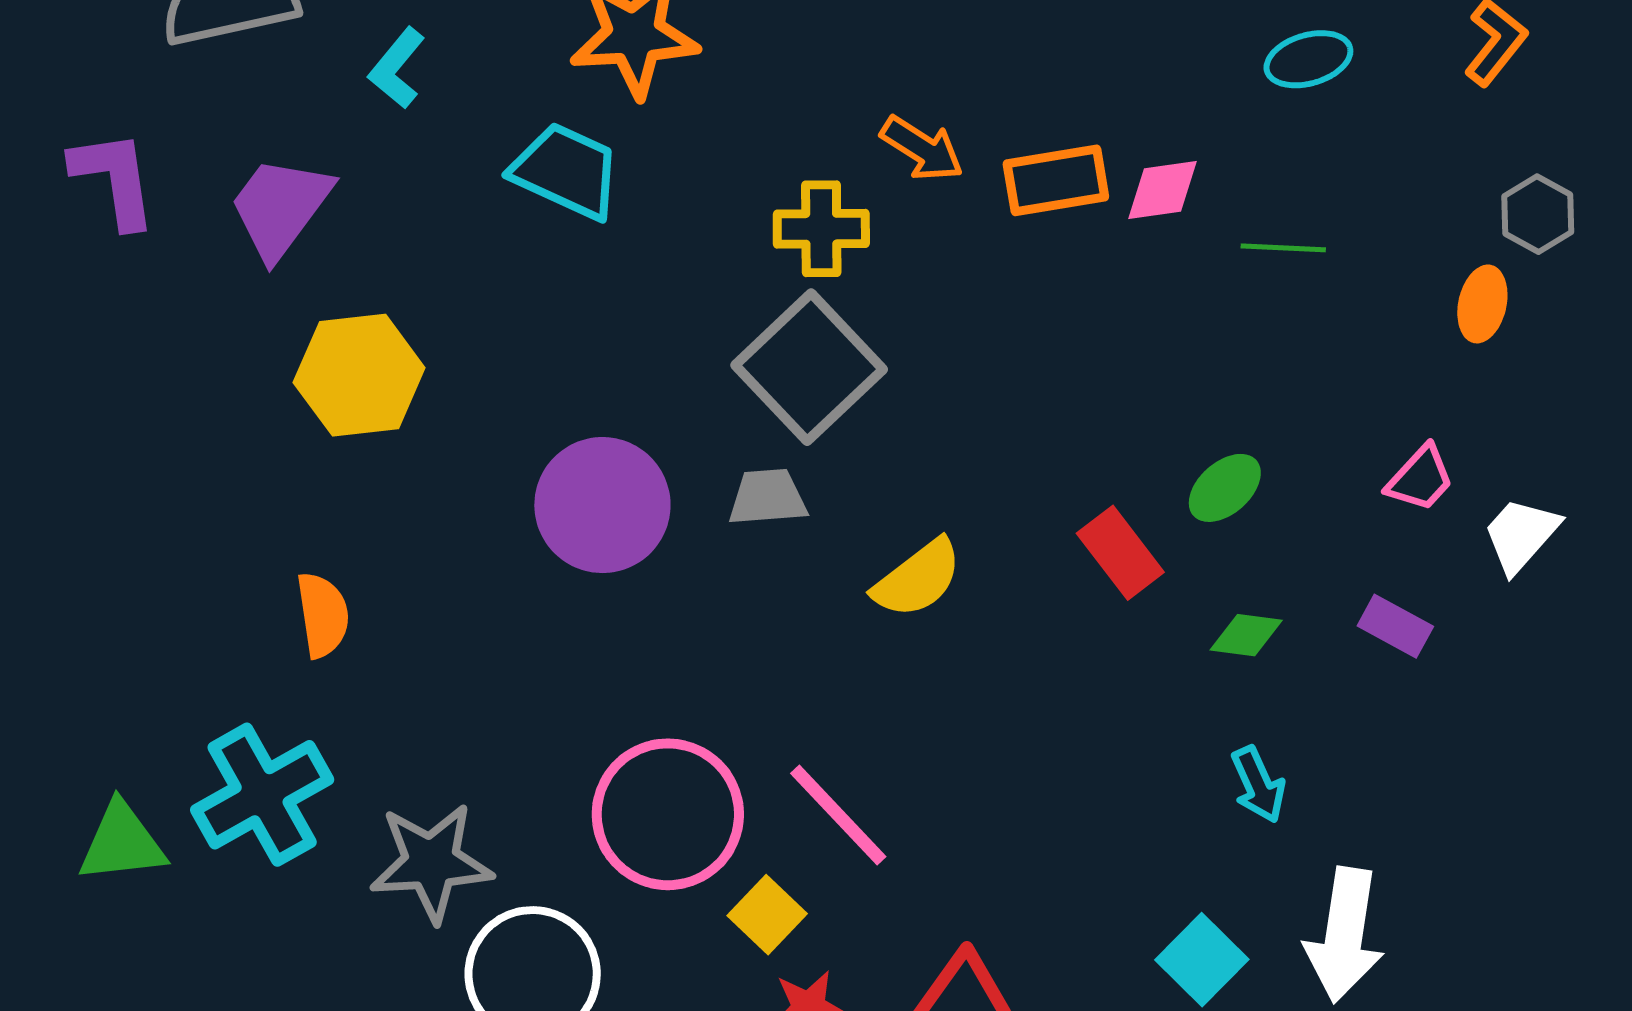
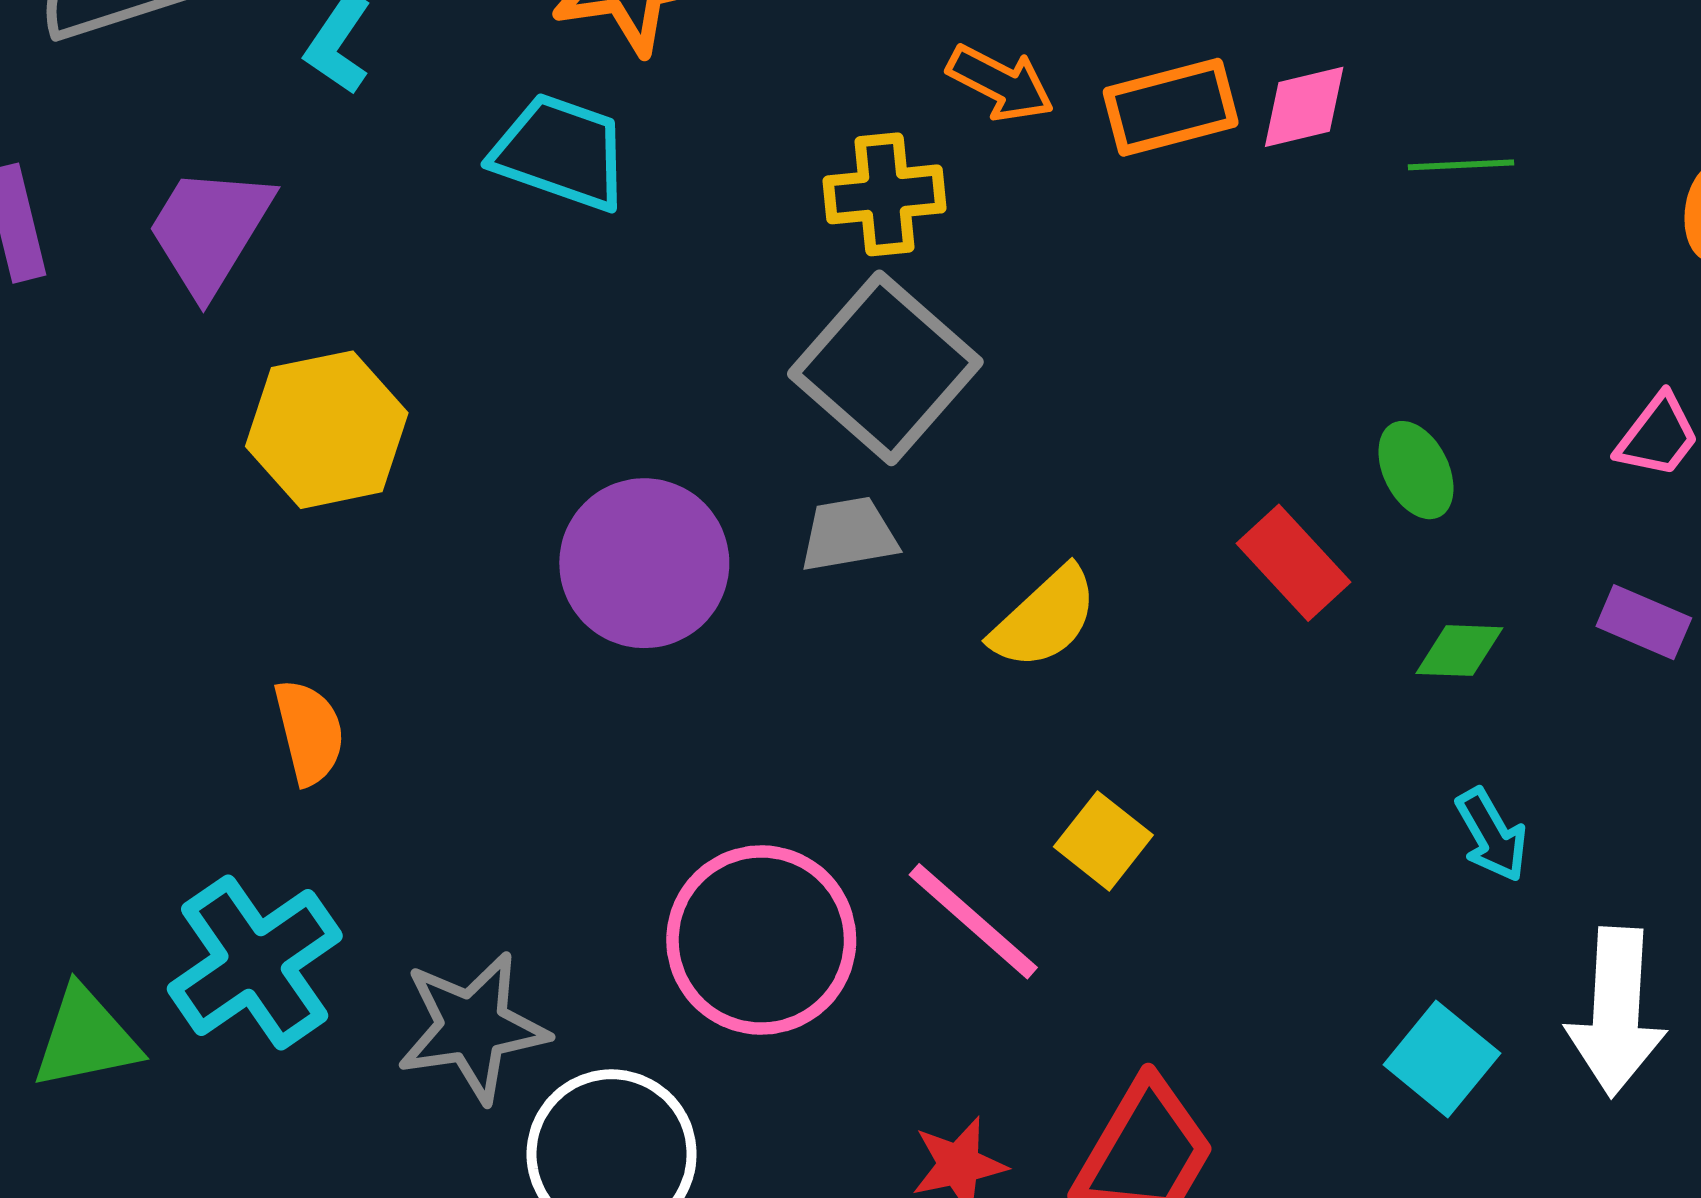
green ellipse: (1225, 488) -> (1416, 470), turned -70
yellow square: (767, 915) -> (1103, 841), moved

